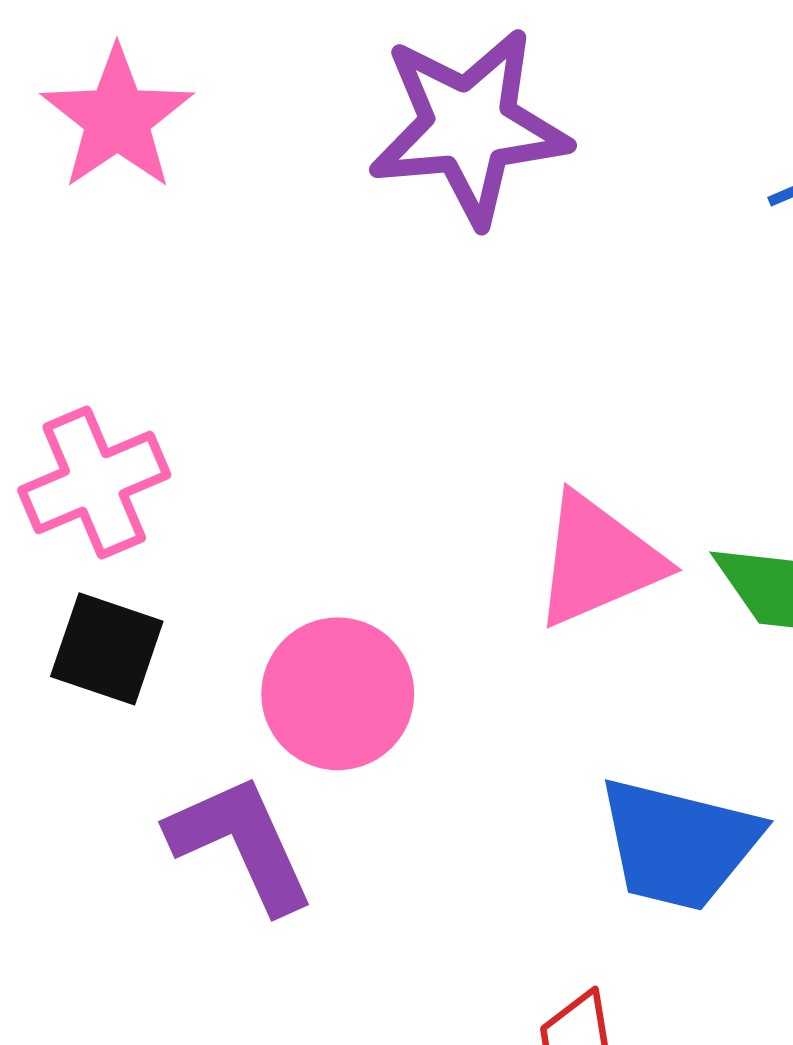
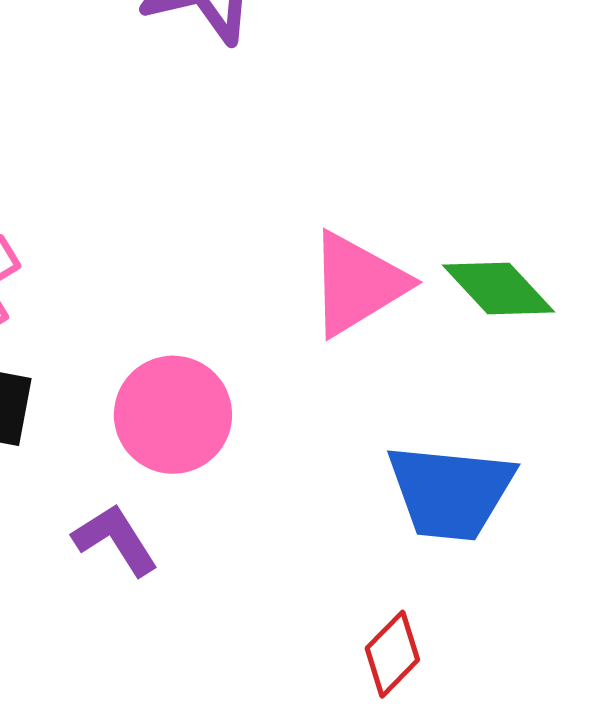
purple L-shape: (241, 843) -> (115, 540), size x0.7

